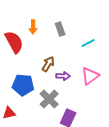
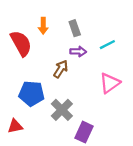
purple arrow: (63, 76) -> (78, 52), moved

